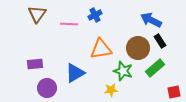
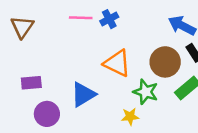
brown triangle: (37, 14) -> (22, 27), moved
pink line: (69, 24) -> (81, 18), moved
orange triangle: (101, 49) -> (117, 63), turned 35

